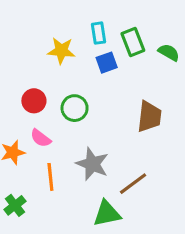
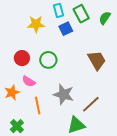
green semicircle: (169, 52) -> (105, 18), turned -80
brown trapezoid: (149, 117) -> (97, 60), turned -30

